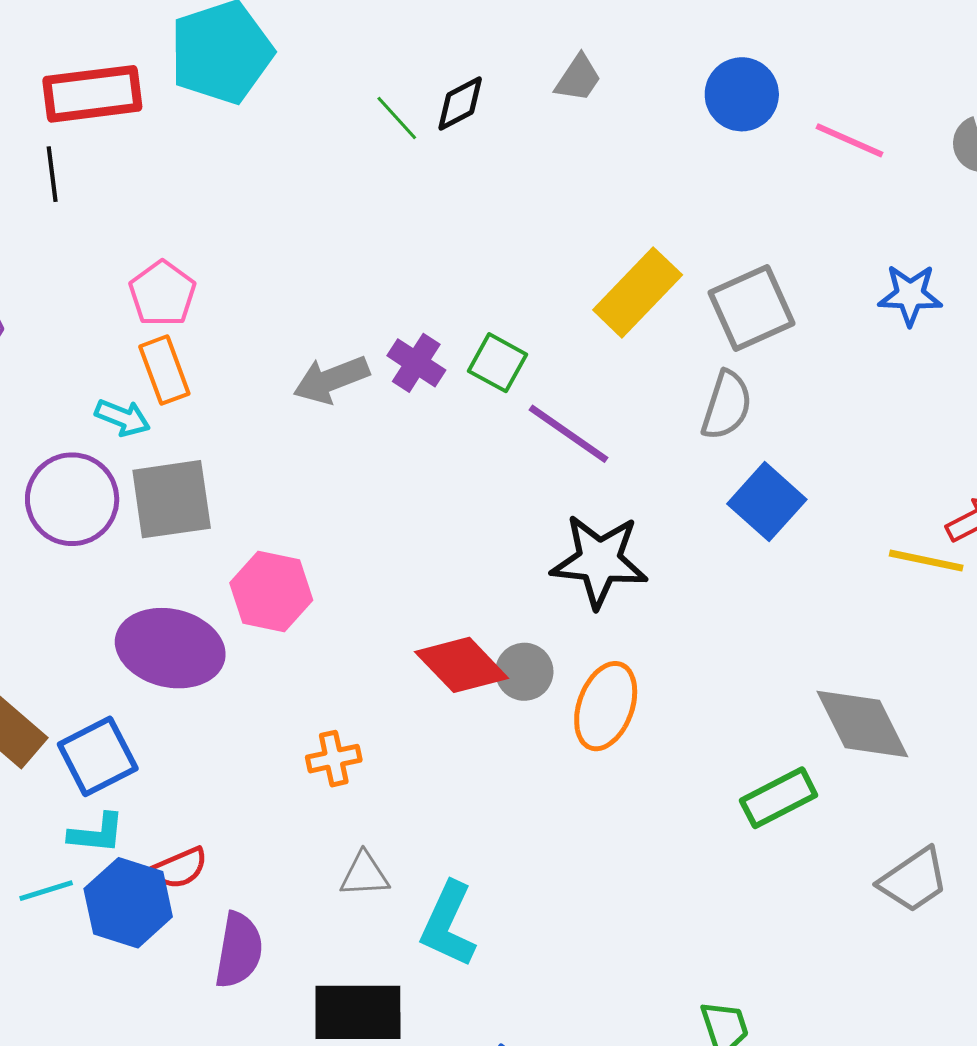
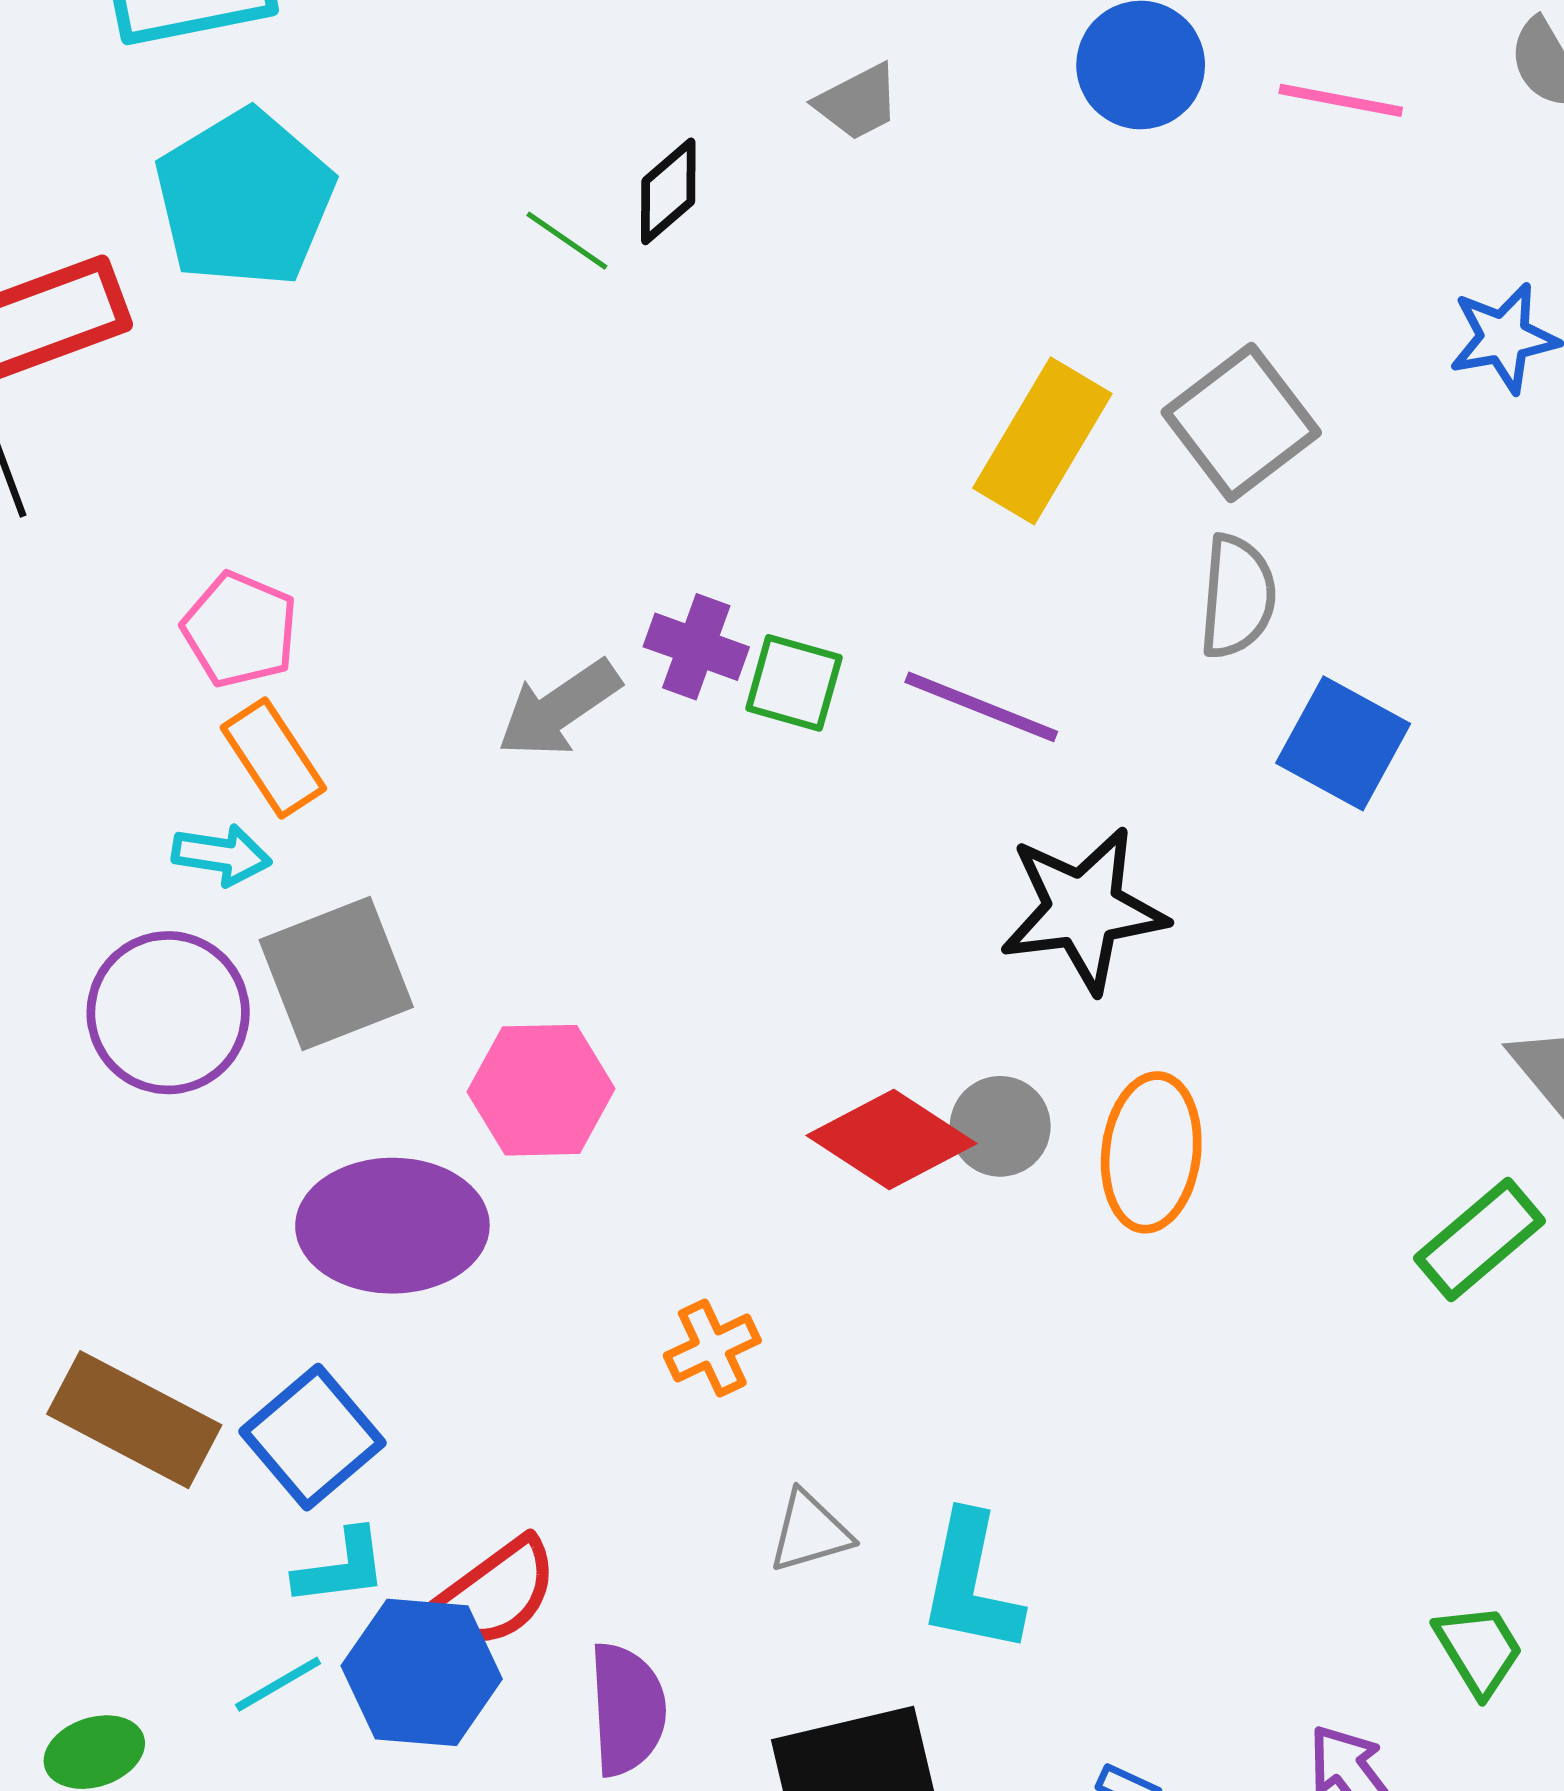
gray trapezoid: (578, 78) -> (858, 102), turned 42
green square: (498, 363) -> (794, 683), moved
red semicircle: (180, 868) -> (495, 1593), size x1.4

